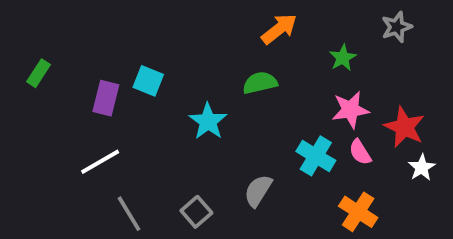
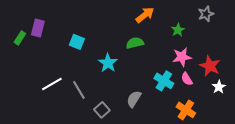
purple rectangle: (106, 98) -> (38, 28), moved
gray line: (129, 214) -> (79, 90), moved

